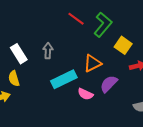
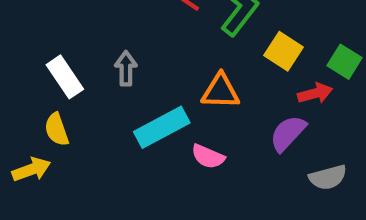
orange triangle: (92, 63) -> (220, 91), turned 30
purple semicircle: (109, 84) -> (288, 133), moved

